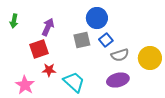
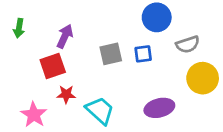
blue circle: (97, 18) -> (157, 17), moved
blue square: (106, 40) -> (143, 54), turned 32
gray semicircle: (120, 55) -> (188, 44), moved

